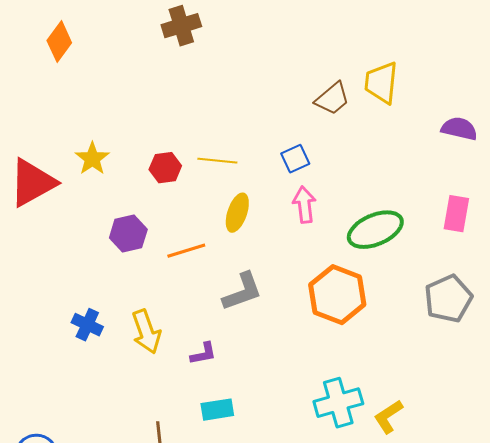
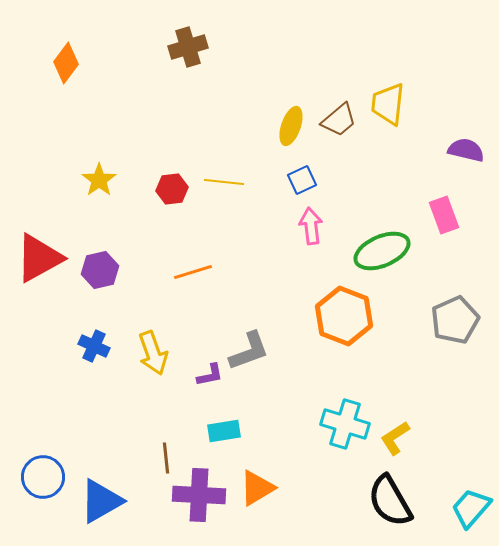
red triangle: (32, 183) -> (39, 258), moved
yellow ellipse: (237, 213) -> (291, 126), moved
pink rectangle: (456, 214) -> (444, 215), moved, turned -30
purple hexagon: (128, 234) -> (100, 270), moved
gray L-shape: (242, 292) -> (249, 351), moved
cyan cross: (338, 403) -> (345, 424), turned 33

